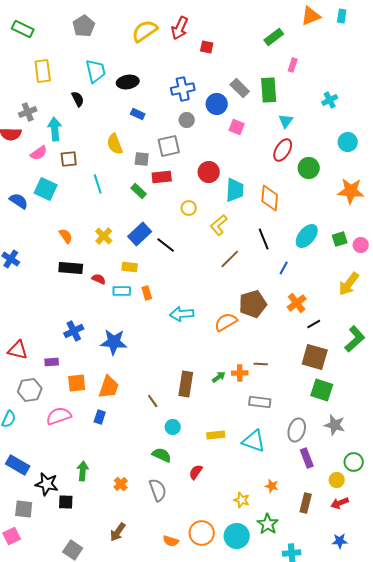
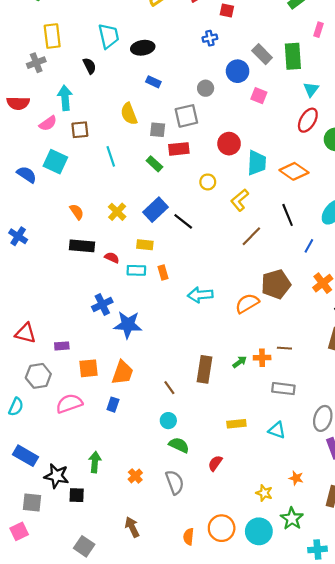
blue cross: (183, 89) -> (210, 38), moved, size x0.6
gray cross: (28, 112) -> (36, 63), moved
orange diamond: (270, 198) -> (294, 171), turned -60
blue cross: (74, 331) -> (102, 304), moved
cyan circle: (173, 427) -> (168, 421), moved
cyan triangle: (254, 441) -> (277, 430), size x0.7
brown arrow: (118, 532) -> (132, 527), turned 120
orange semicircle: (171, 541) -> (189, 537), turned 77

